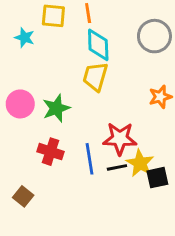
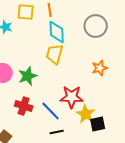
blue line: (90, 159) -> (51, 111), turned -35
black line: (117, 167) -> (57, 132), moved

